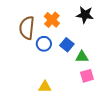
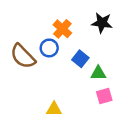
brown semicircle: (27, 28) -> (23, 56), moved, turned -50
blue circle: (44, 44) -> (49, 48), moved

